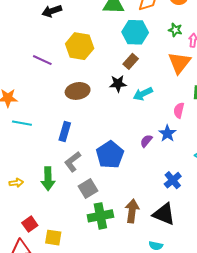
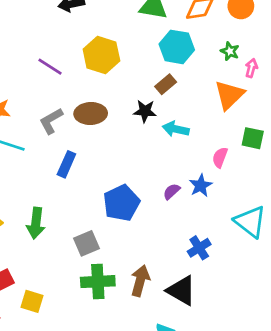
cyan arrow: (143, 94) -> (176, 129), turned 30
gray L-shape: (73, 162) -> (51, 121), moved

